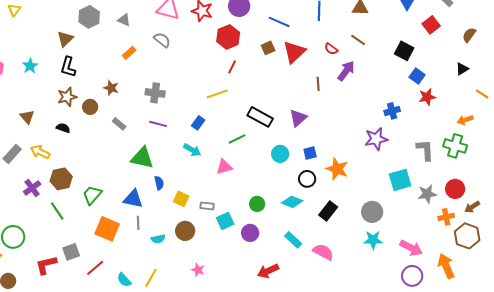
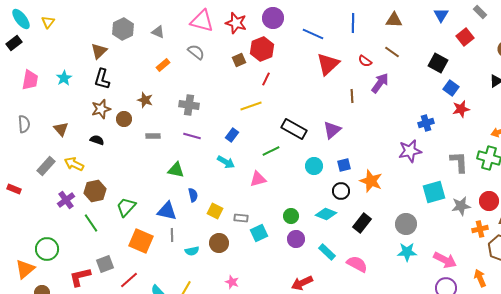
brown square: (268, 48) -> (239, 60), moved
gray rectangle: (119, 124) -> (153, 136), turned -40
green triangle: (142, 158) -> (176, 170), size x0.7
purple circle: (250, 233) -> (296, 239), moved
orange arrow: (446, 266) -> (480, 278), size x0.7

